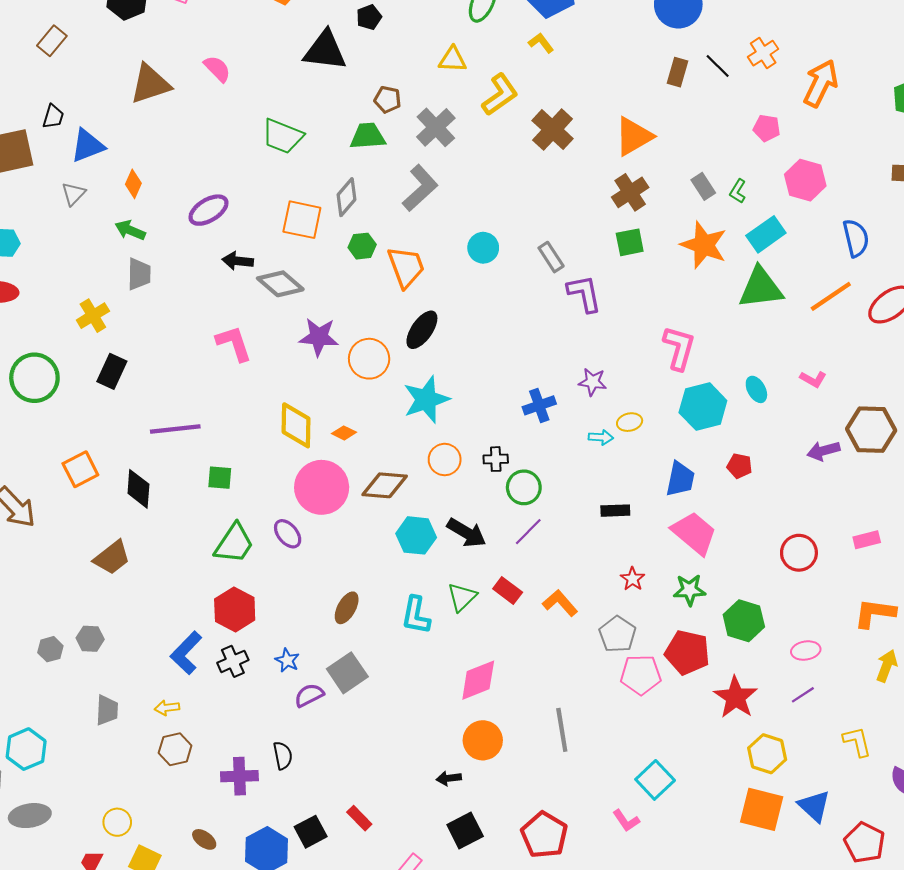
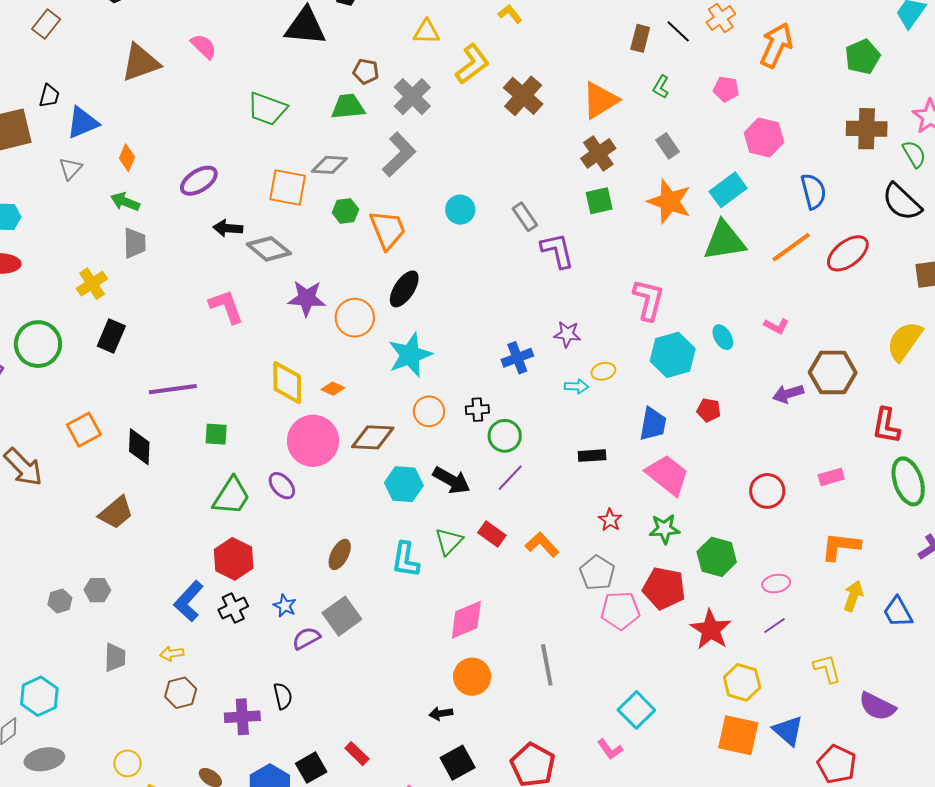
green L-shape: (738, 191) -> (661, 87), moved
gray diamond: (346, 197) -> (329, 165), turned 54

